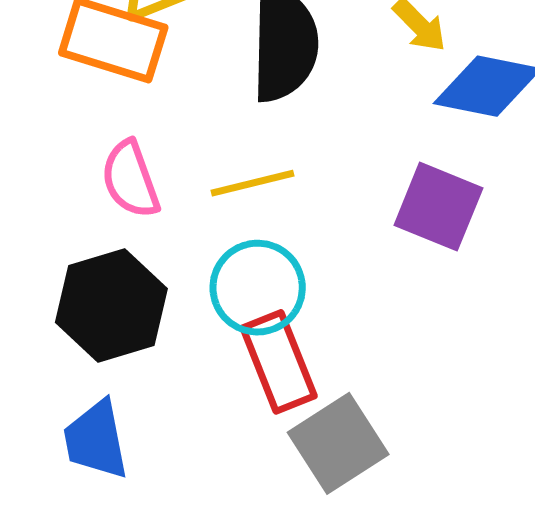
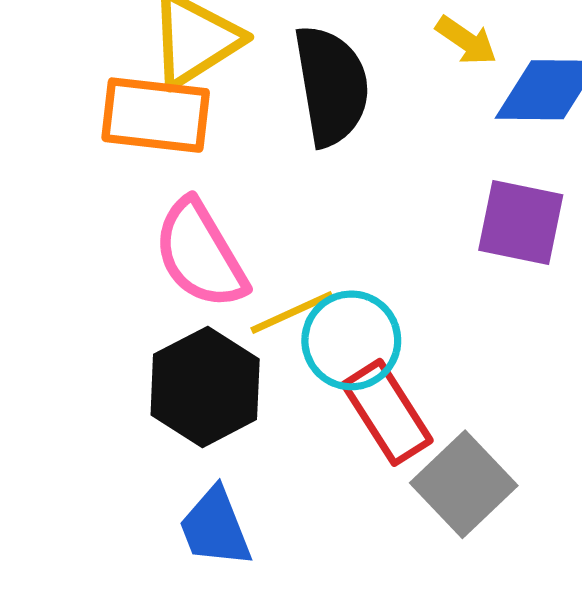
pink semicircle: (130, 179) -> (200, 254), size x1.4
yellow line: (252, 183) -> (292, 312), moved

